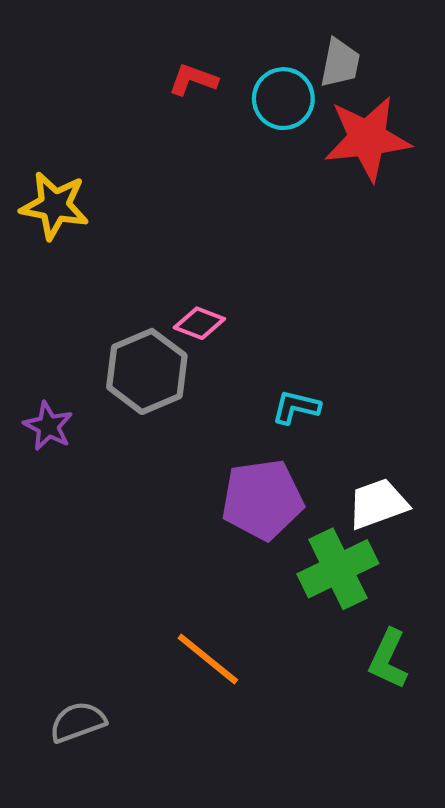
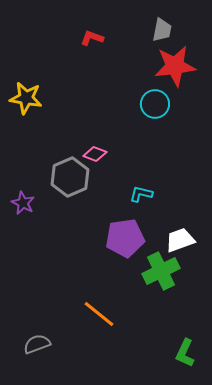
cyan circle: (283, 99) -> (155, 104), moved
green L-shape: (388, 659) -> (185, 353), moved

